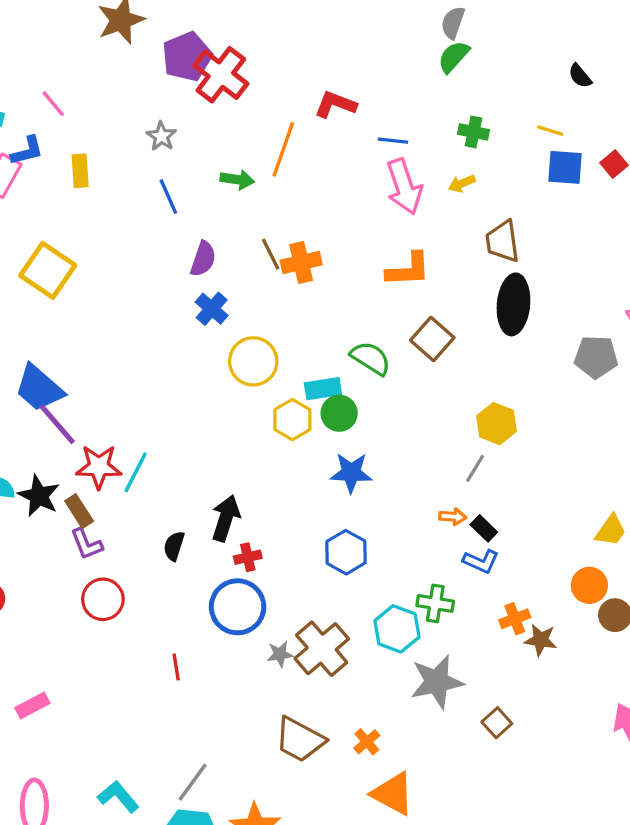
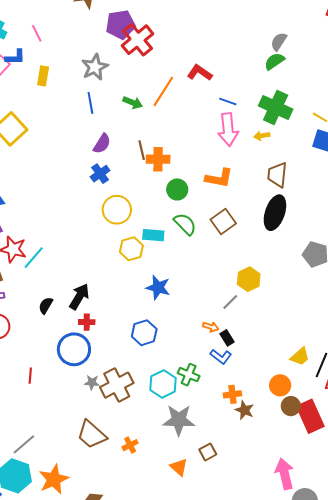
green cross: (473, 132) -> (276, 108), size x1.8
gray star: (161, 136) -> (95, 67), size x1.5
green circle: (339, 413) -> (177, 189), moved
orange triangle: (393, 794) -> (179, 467), moved, size x0.7

